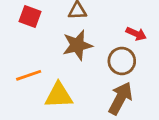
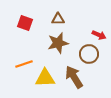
brown arrow: (120, 98) -> (74, 77), moved, turned -60

